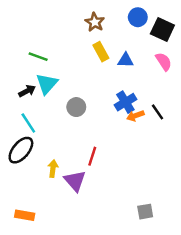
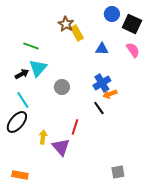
brown star: (95, 22) -> (66, 24), moved
yellow rectangle: (101, 52) -> (77, 33), moved
black line: (157, 112) -> (99, 108), moved

